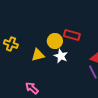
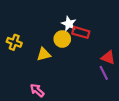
white star: (61, 56) -> (69, 24), moved

